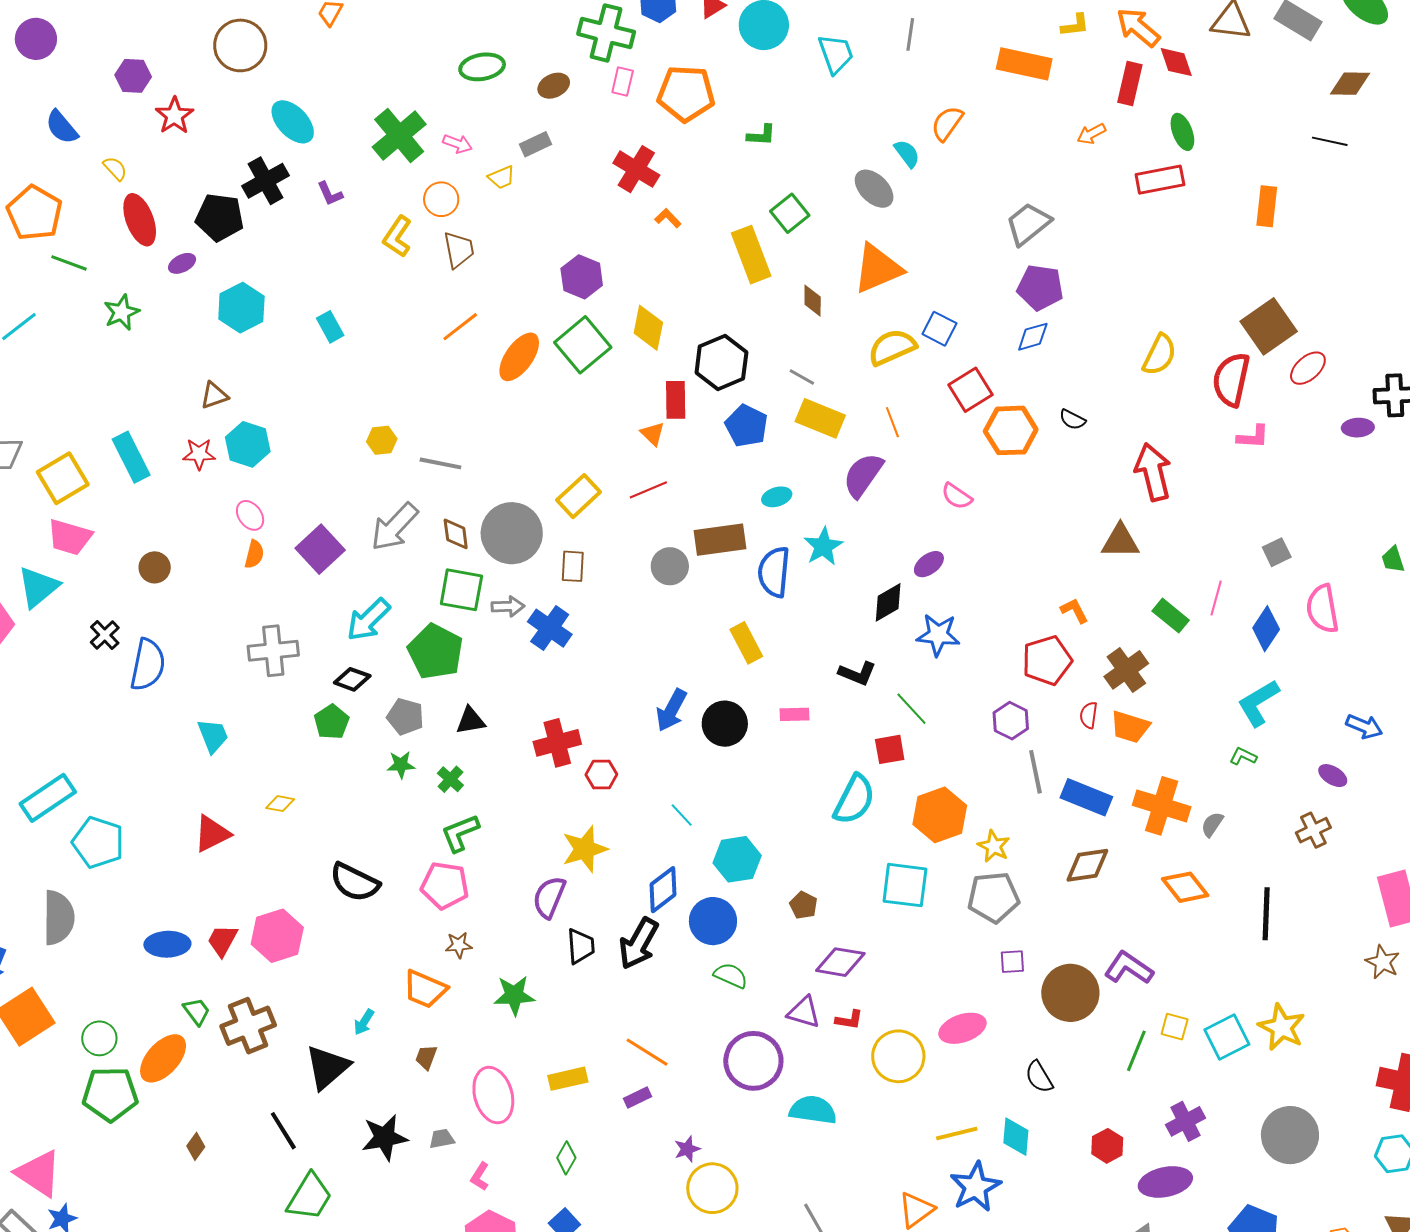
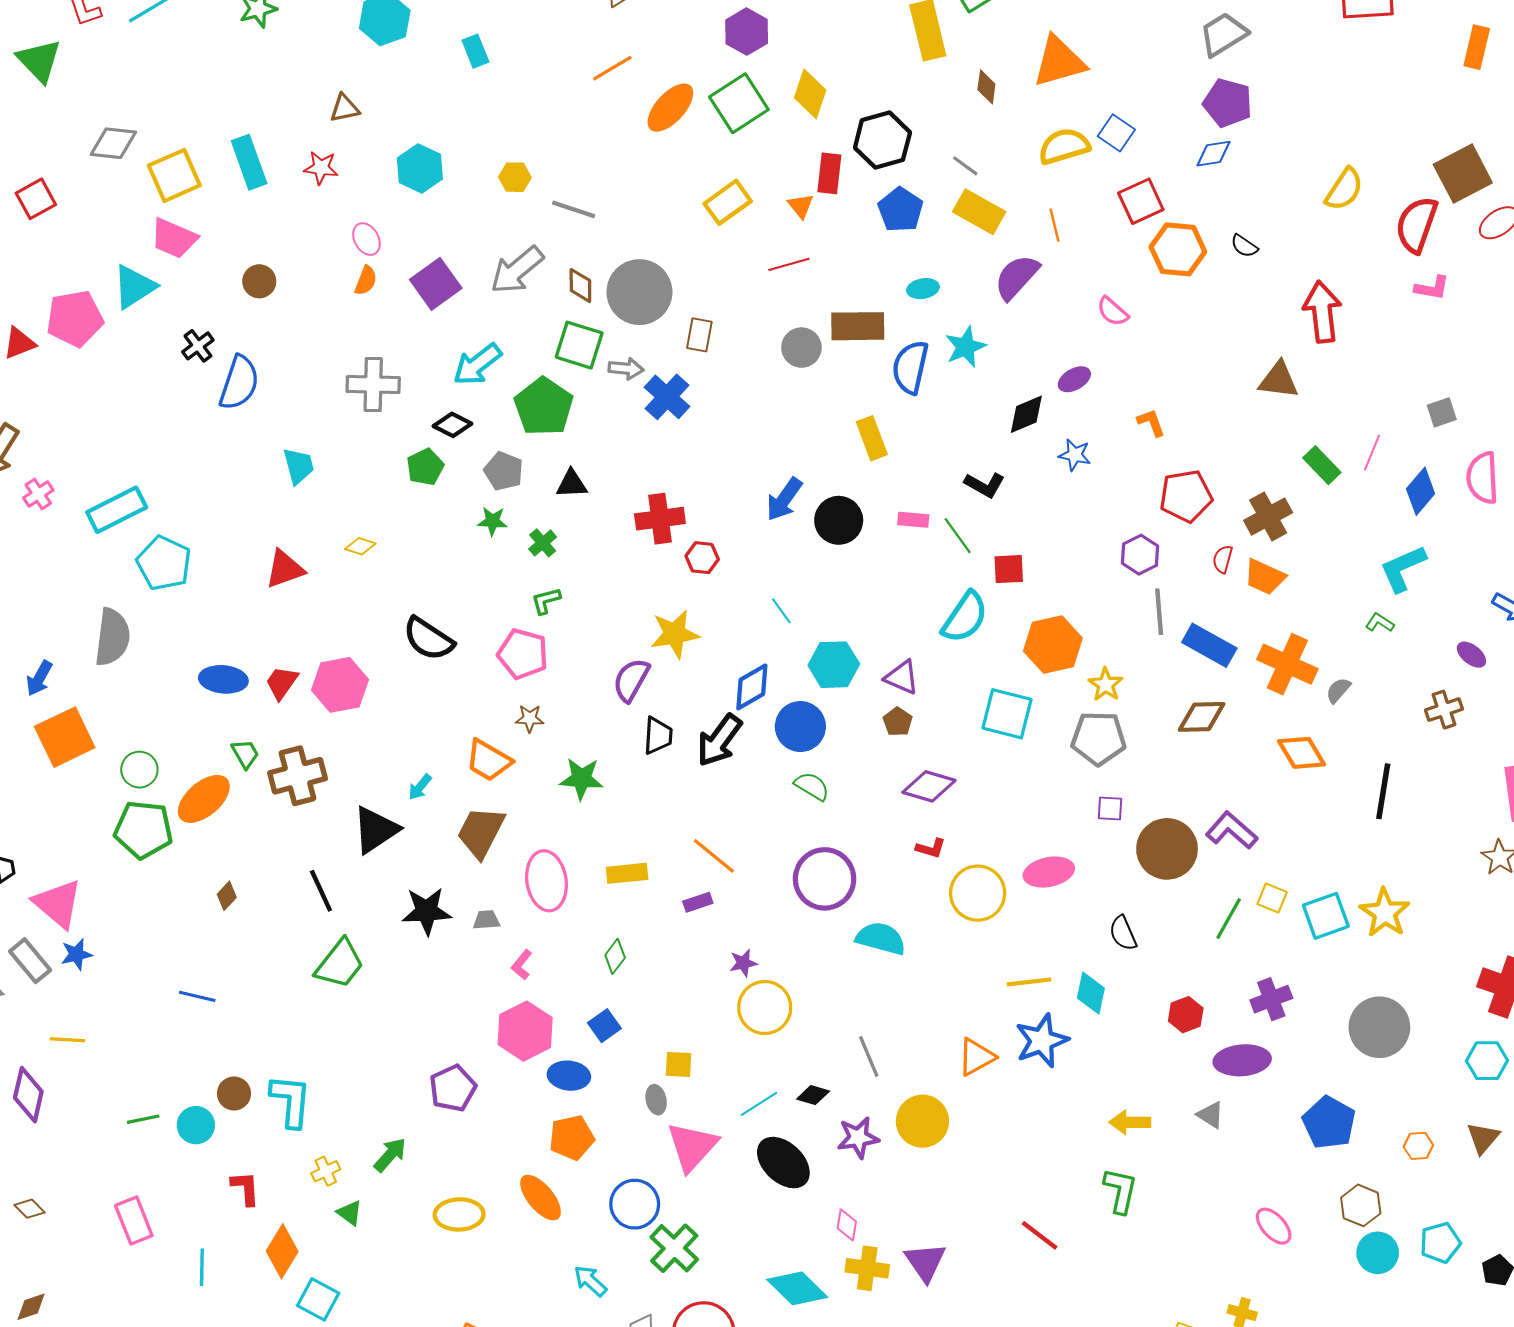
cyan hexagon: (248, 444) -> (420, 168), moved
yellow rectangle: (579, 496) -> (728, 202), moved
orange L-shape: (1074, 611) -> (1151, 423), moved
blue star: (938, 635) -> (1075, 455), size x0.7
green line: (911, 709) -> (958, 536), moved
green L-shape: (460, 833) -> (546, 601), size x0.7
purple triangle: (804, 1012) -> (902, 677), moved
brown trapezoid: (426, 1057) -> (481, 832), size x2.0

